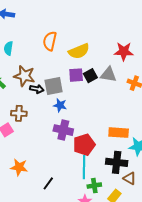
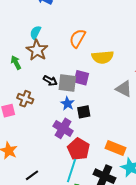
purple square: (76, 75) -> (81, 78), moved
brown star: (24, 76) -> (37, 50), moved
black square: (90, 76) -> (84, 112), moved
red pentagon: (84, 145) -> (79, 149), turned 30

